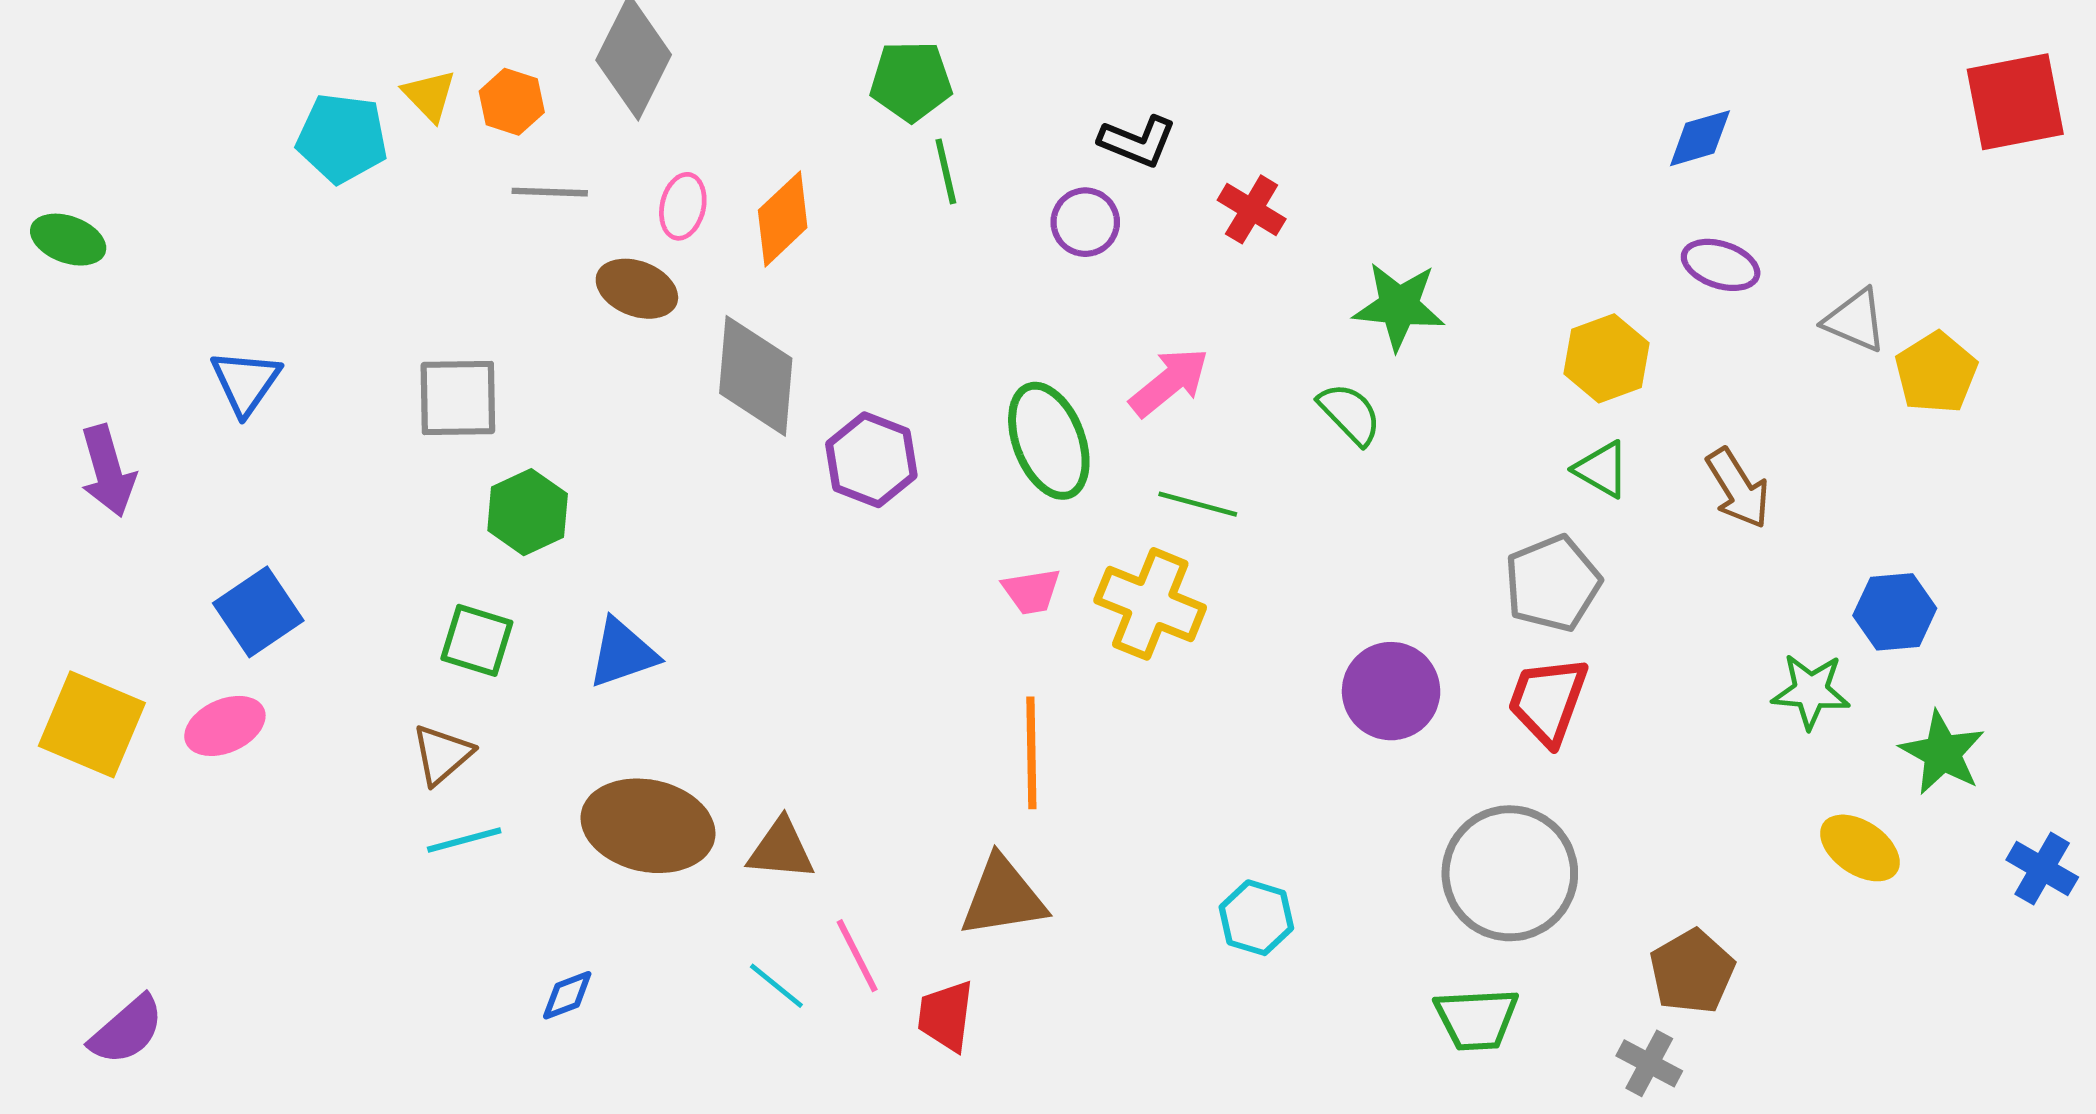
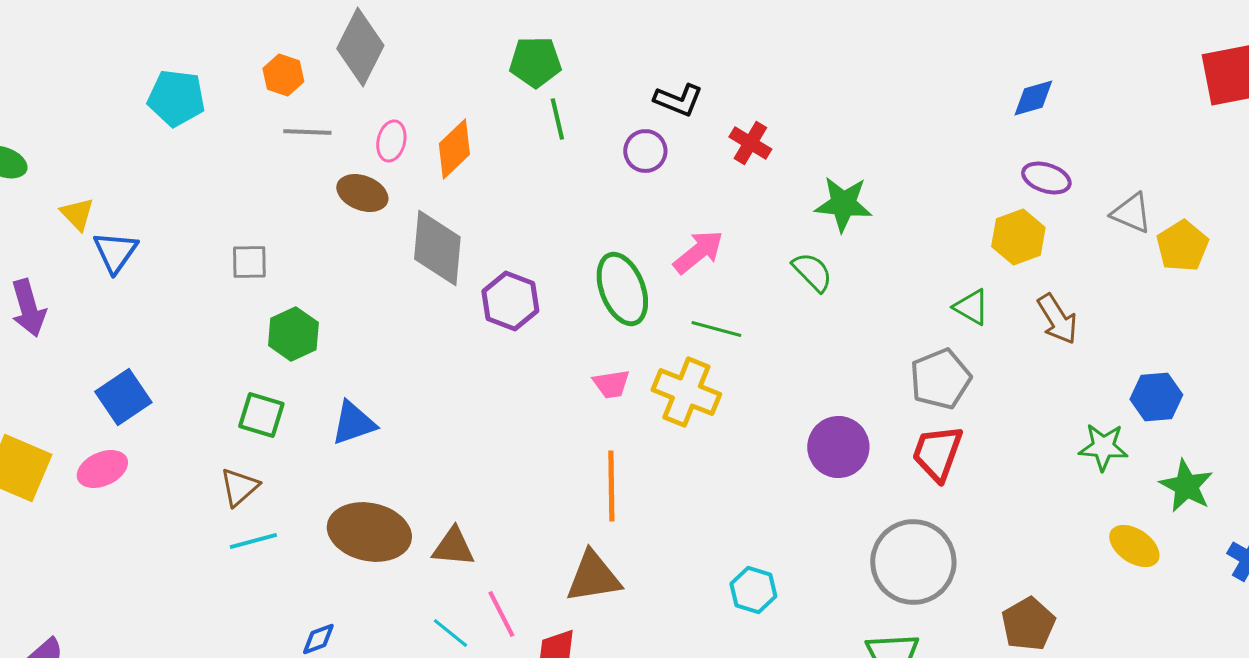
yellow triangle: (429, 95) -> (77, 214), moved
yellow hexagon: (1606, 358) -> (1018, 237), moved
gray square: (458, 398) -> (249, 262), size x0.7

